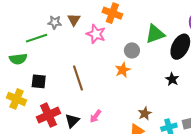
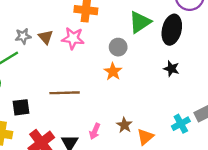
brown triangle: (74, 20) -> (46, 37), moved
brown line: (78, 78) -> (65, 93), turned -60
brown star: (145, 113) -> (124, 125), moved

